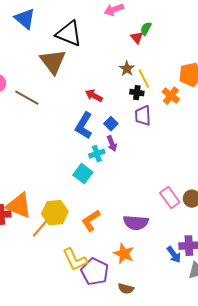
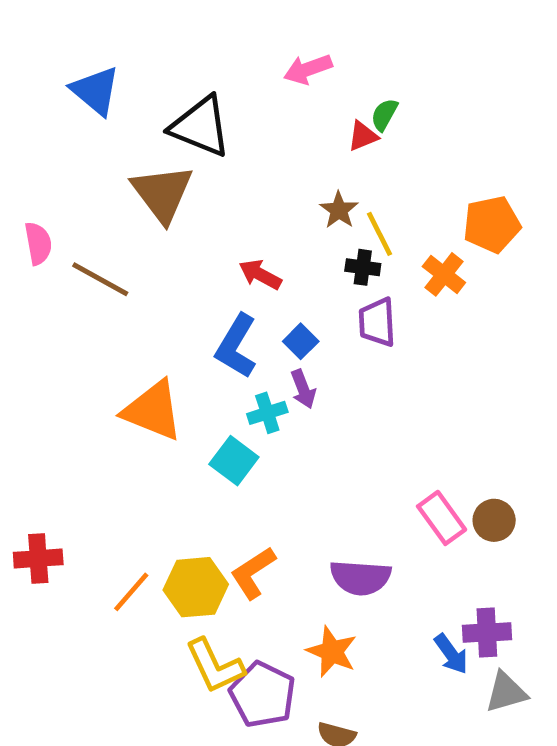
red triangle: (137, 38) -> (363, 136), turned 48
orange triangle: (19, 206) -> (153, 411), moved
yellow hexagon: (55, 213) -> (196, 587), moved

